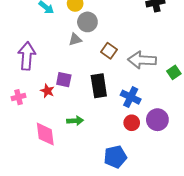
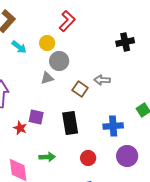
gray arrow: (142, 60) -> (102, 80), moved, size x0.6
blue cross: (131, 97) -> (113, 126), moved, turned -30
red circle: (132, 123) -> (88, 158), moved

